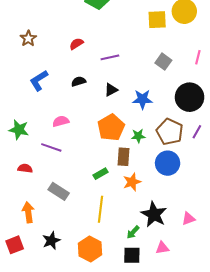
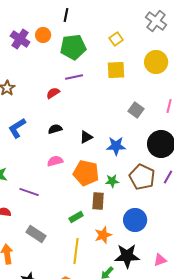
yellow square: (157, 20) -> (116, 70), moved
purple line: (110, 57) -> (74, 77), moved
pink semicircle: (61, 121) -> (55, 161), moved
orange pentagon: (111, 128) -> (86, 173), turned -30
blue circle: (168, 163) -> (135, 220), moved
orange star: (132, 182) -> (103, 235), moved
black star: (154, 214) -> (127, 256), turned -30

